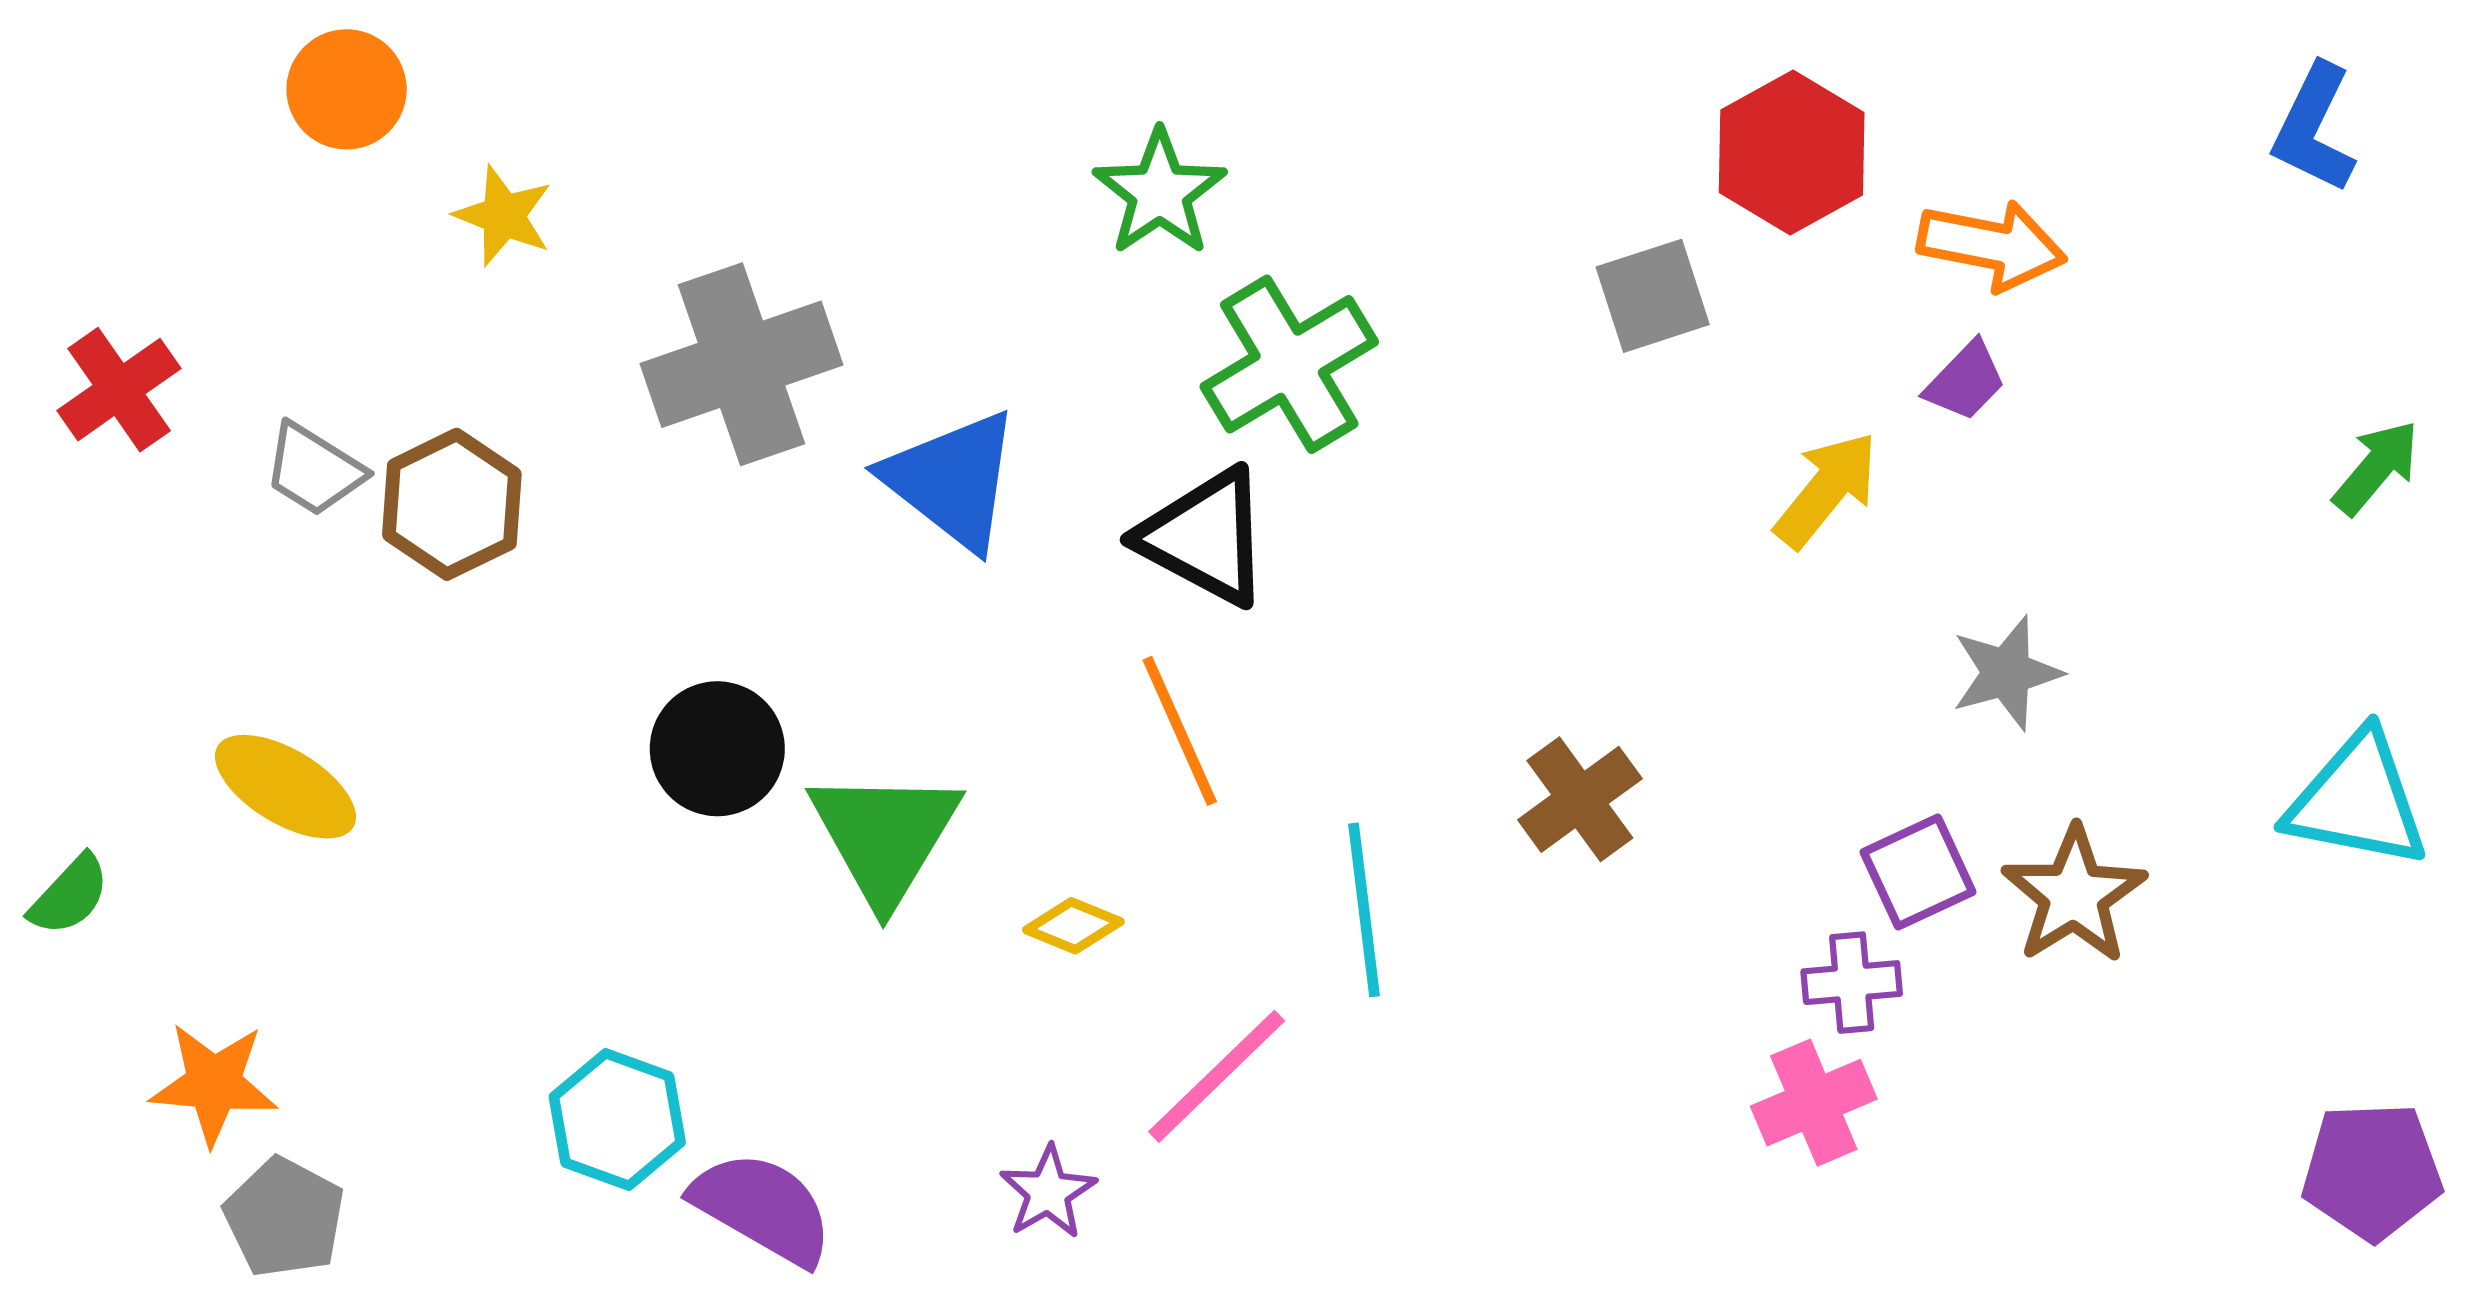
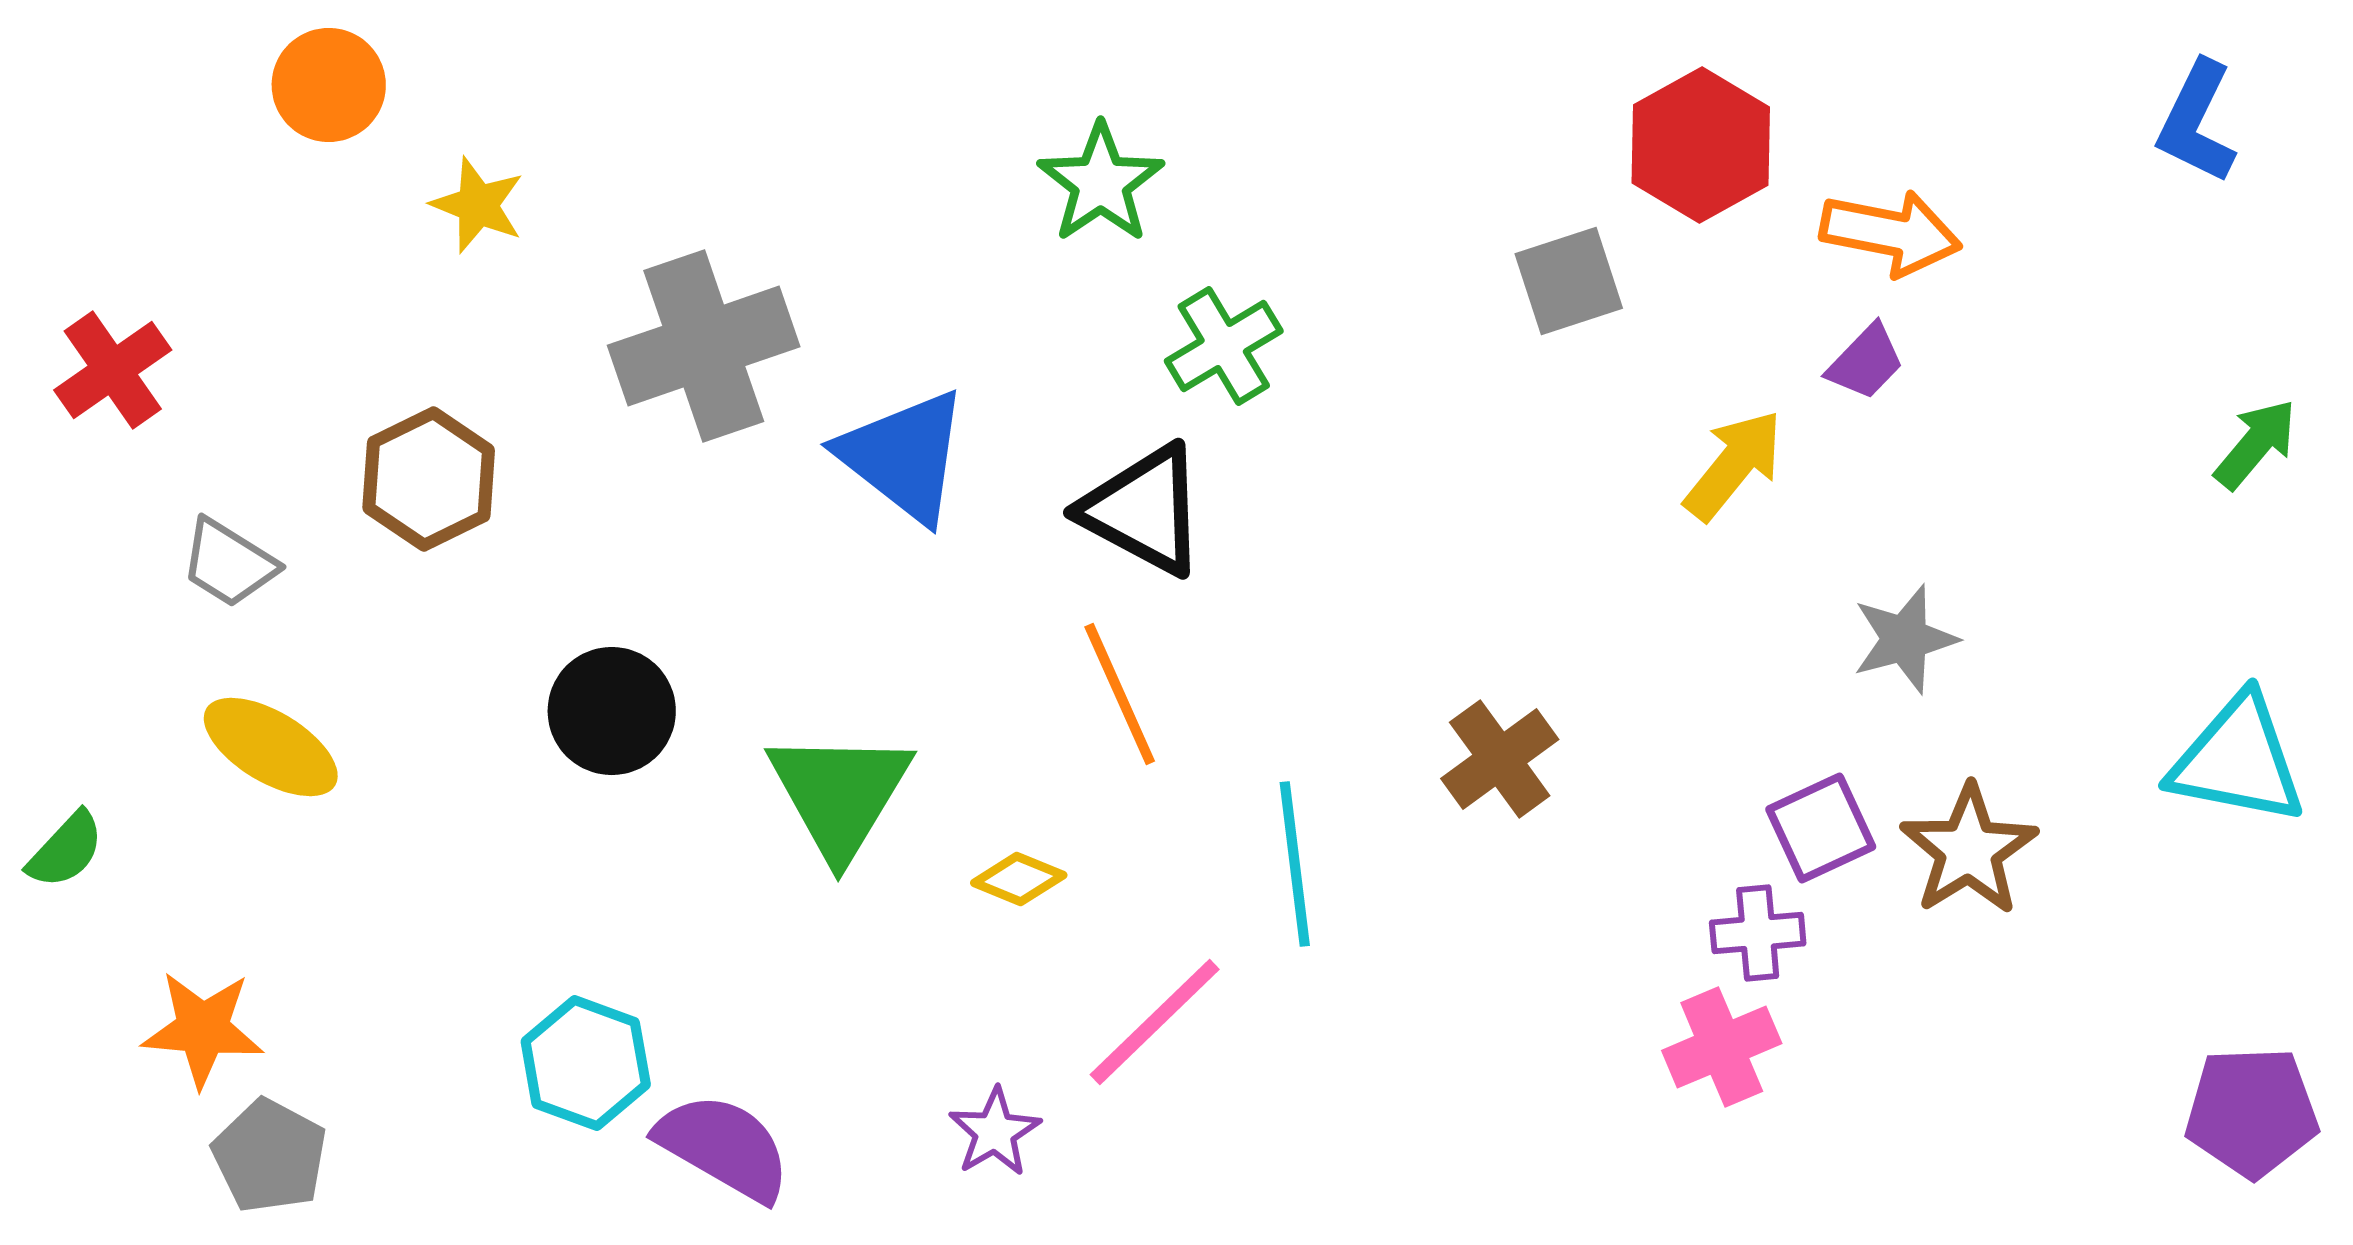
green cross: (1289, 364) -> (1224, 346), size x0.7
gray trapezoid: (314, 470) -> (229, 563), moved
black circle: (717, 749) -> (612, 711), moved

